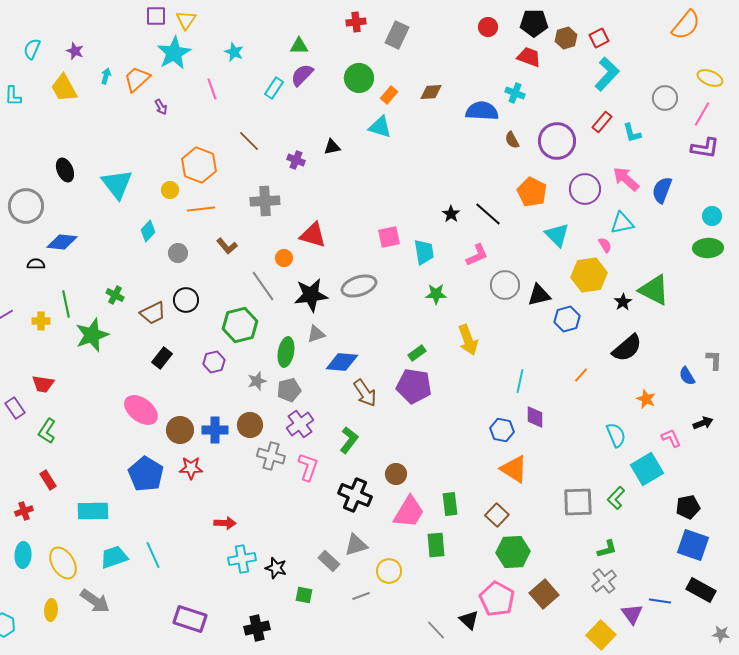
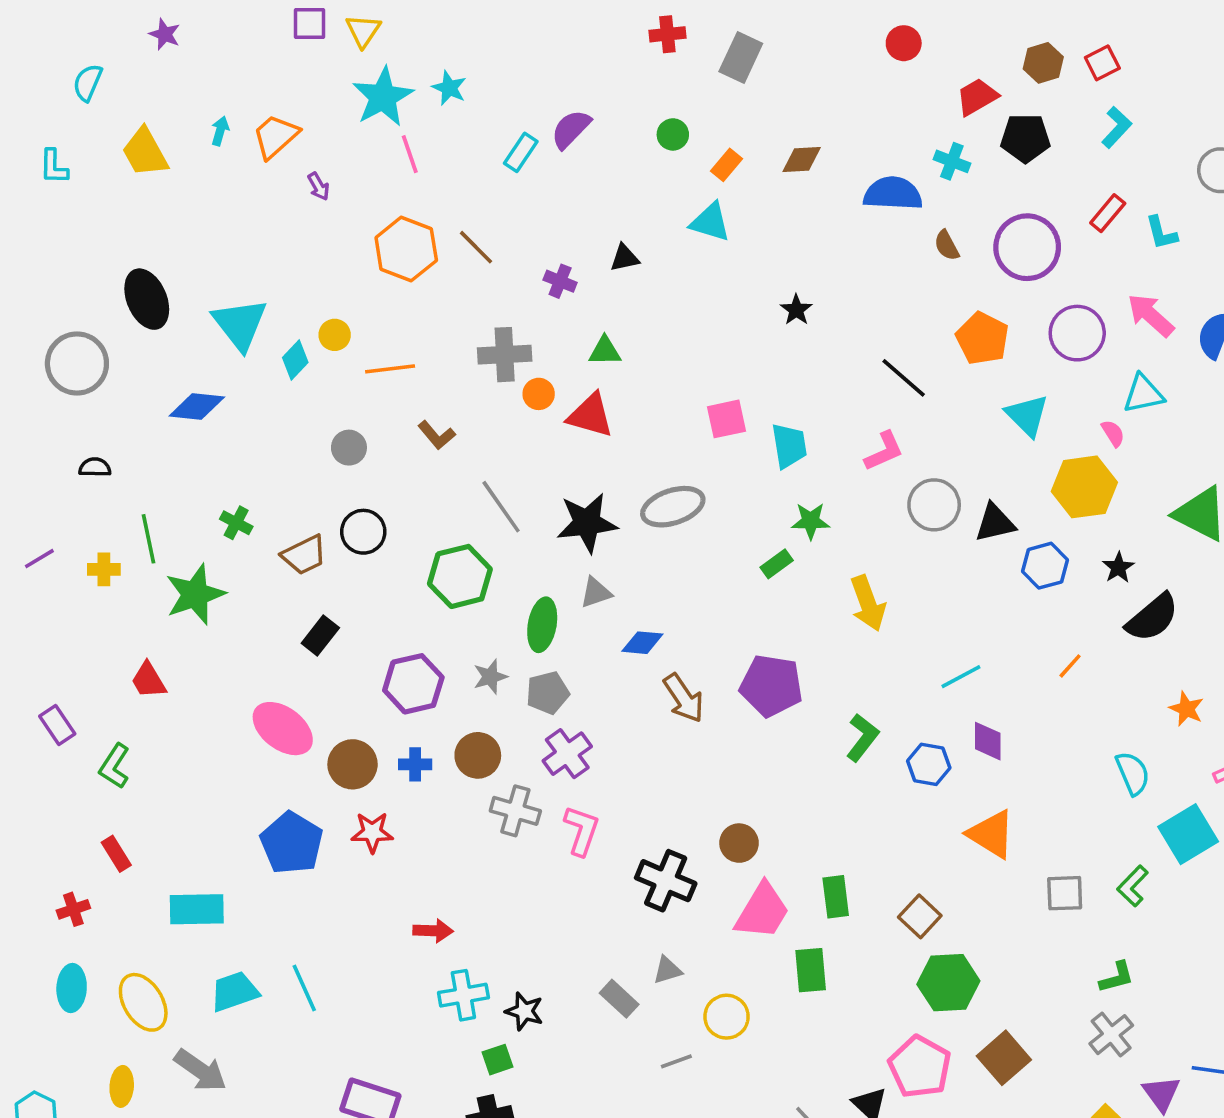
black pentagon: (534, 23) -> (1025, 138), moved
green triangle: (299, 46) -> (605, 351), moved
purple star: (75, 51) -> (165, 34), moved
cyan star: (174, 53) -> (383, 97), moved
red trapezoid: (529, 57) -> (977, 97), turned -50
cyan L-shape: (607, 74) -> (1117, 127), size x0.7
green circle: (359, 78) -> (673, 134), size x0.6
orange hexagon: (199, 165) -> (406, 249), moved
black ellipse: (65, 170) -> (147, 299), size x1.4
black star: (451, 214) -> (796, 310), moved
cyan diamond: (148, 231) -> (295, 360), moved
blue diamond: (62, 242) -> (197, 406), moved
orange circle: (284, 258) -> (539, 394), moved
black star: (623, 302) -> (1118, 567), moved
green rectangle: (417, 353) -> (777, 564), moved
purple hexagon: (214, 362) -> (413, 684), moved, size x1.5
blue diamond: (342, 362) -> (642, 643), size x0.7
cyan line: (520, 381) -> (961, 677), turned 50
red trapezoid: (43, 384) -> (149, 680), moved, turned 50
blue cross: (215, 430) -> (415, 764), size x0.7
green L-shape: (349, 440) -> (862, 737), moved
orange triangle: (514, 469) -> (991, 834), moved
gray square: (578, 502) -> (1065, 893), size x0.7
gray triangle: (356, 545) -> (667, 970), size x0.7
green square: (304, 595) -> (497, 1060), moved, turned -30

